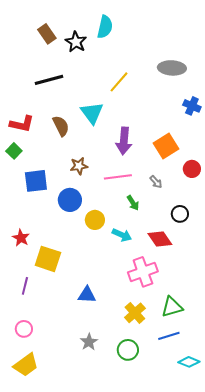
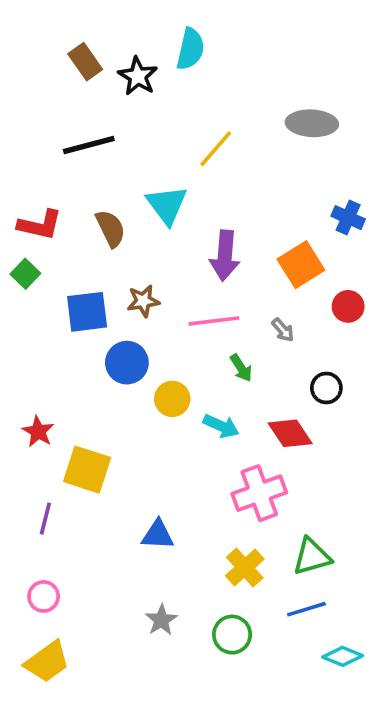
blue cross: (192, 106) -> (348, 218), moved
blue square: (36, 181) -> (87, 312), moved

